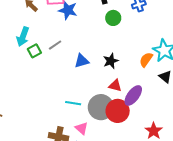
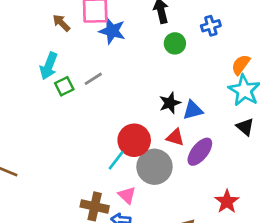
orange semicircle: (146, 60) -> (241, 65), moved
blue triangle: (82, 61) -> (193, 110), moved
cyan line: (73, 103) -> (116, 160), turned -63
red circle: (118, 111) -> (134, 140), moved

